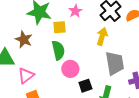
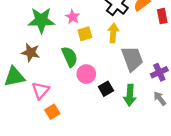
pink star: (75, 11) -> (73, 17), moved
yellow square: (59, 27) -> (85, 34), moved

